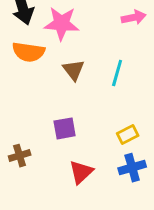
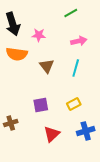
pink arrow: (134, 17) -> (79, 41), moved
pink star: (62, 23) -> (39, 35), size x0.6
yellow rectangle: (128, 134) -> (74, 104), moved

